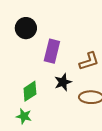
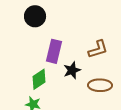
purple rectangle: (52, 51) -> (54, 51), moved

